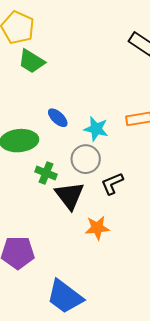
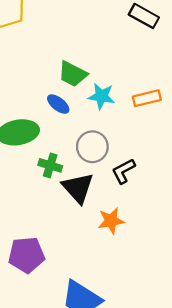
green trapezoid: (31, 61) -> (73, 74), moved
cyan star: (96, 129) -> (101, 96), moved

